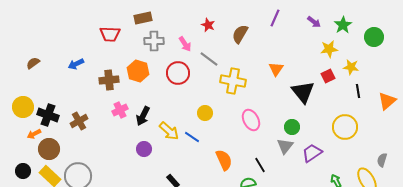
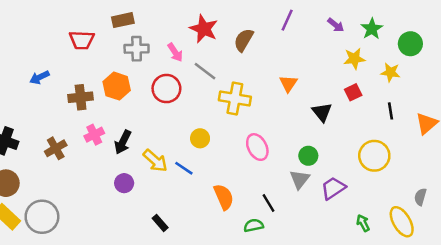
red star: (208, 25) -> (204, 29), size x1.6
yellow star: (351, 67) -> (390, 72), moved
black triangle: (303, 92) -> (322, 112), size x0.7
brown cross: (79, 121) -> (56, 148), moved

